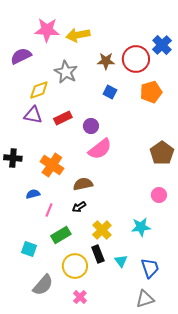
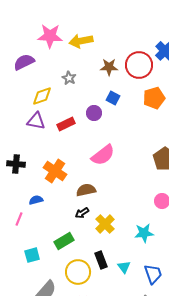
gray star: (66, 72) -> (69, 78), size x0.6
purple circle: (91, 126) -> (94, 113), moved
pink line: (49, 210) -> (19, 219), moved
yellow cross: (102, 230) -> (105, 224), moved
cyan square: (29, 249) -> (32, 255), turned -35

